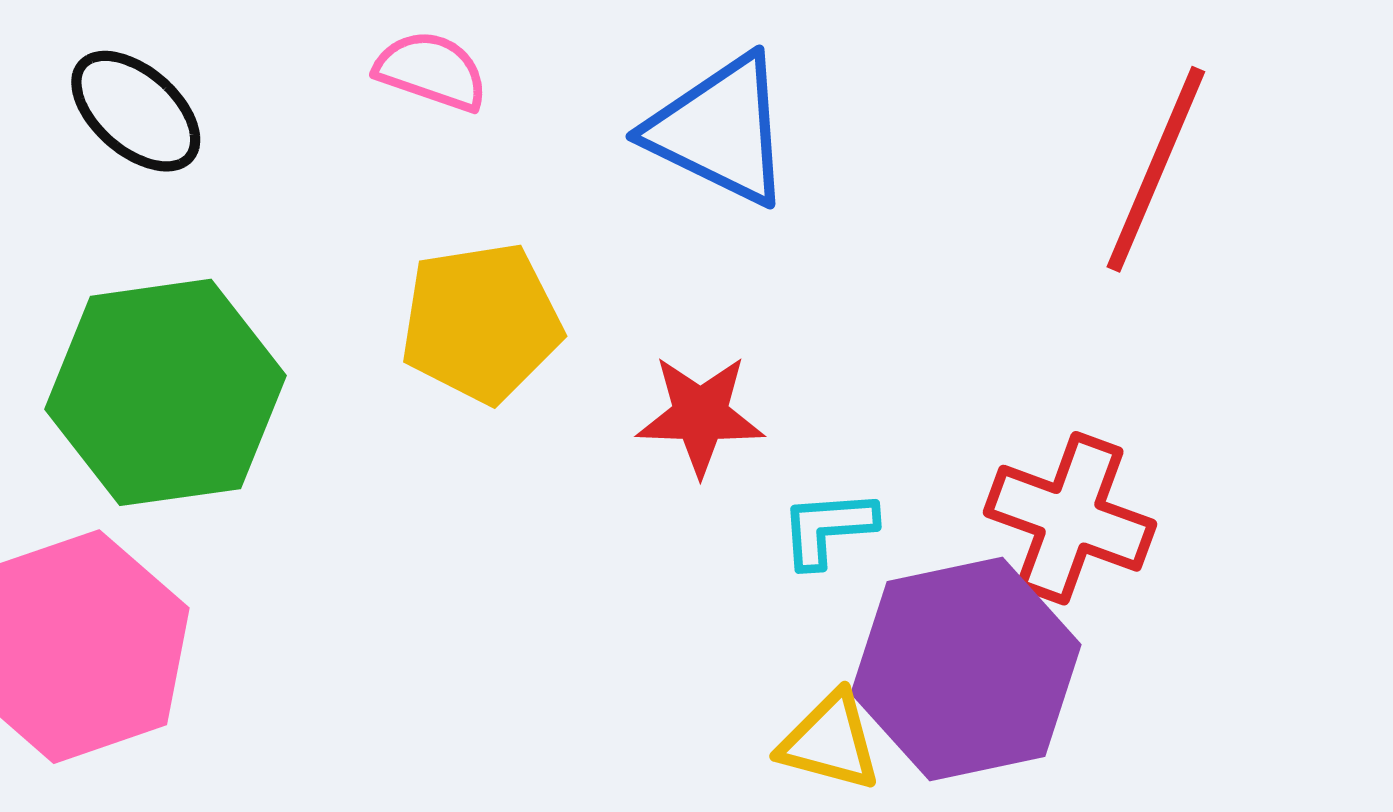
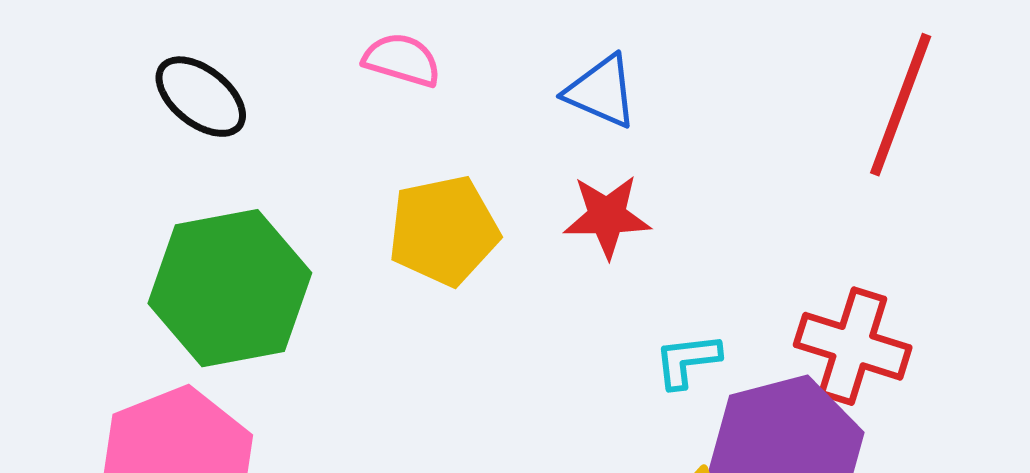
blue triangle: (720, 130) -> (601, 91), size x0.7
red star: (700, 415) -> (607, 216), moved

